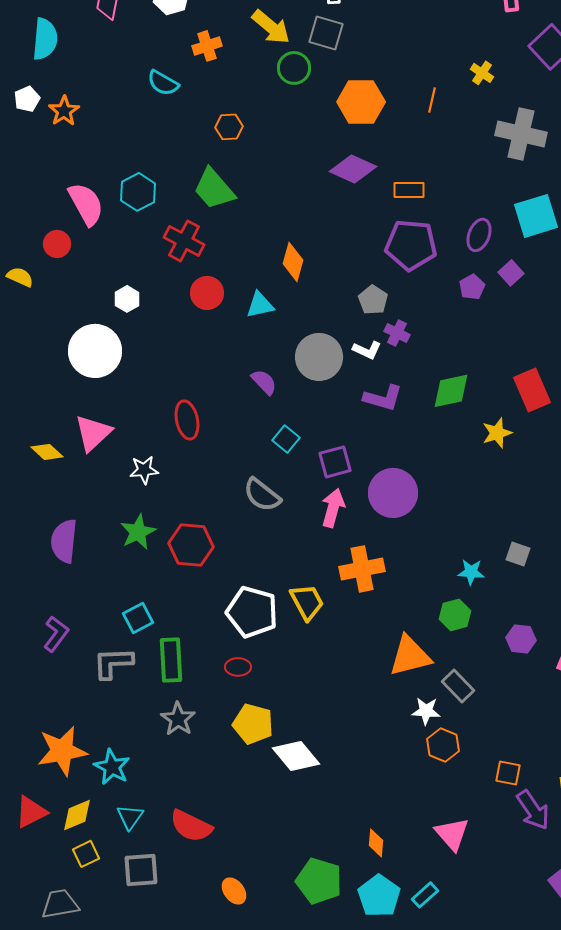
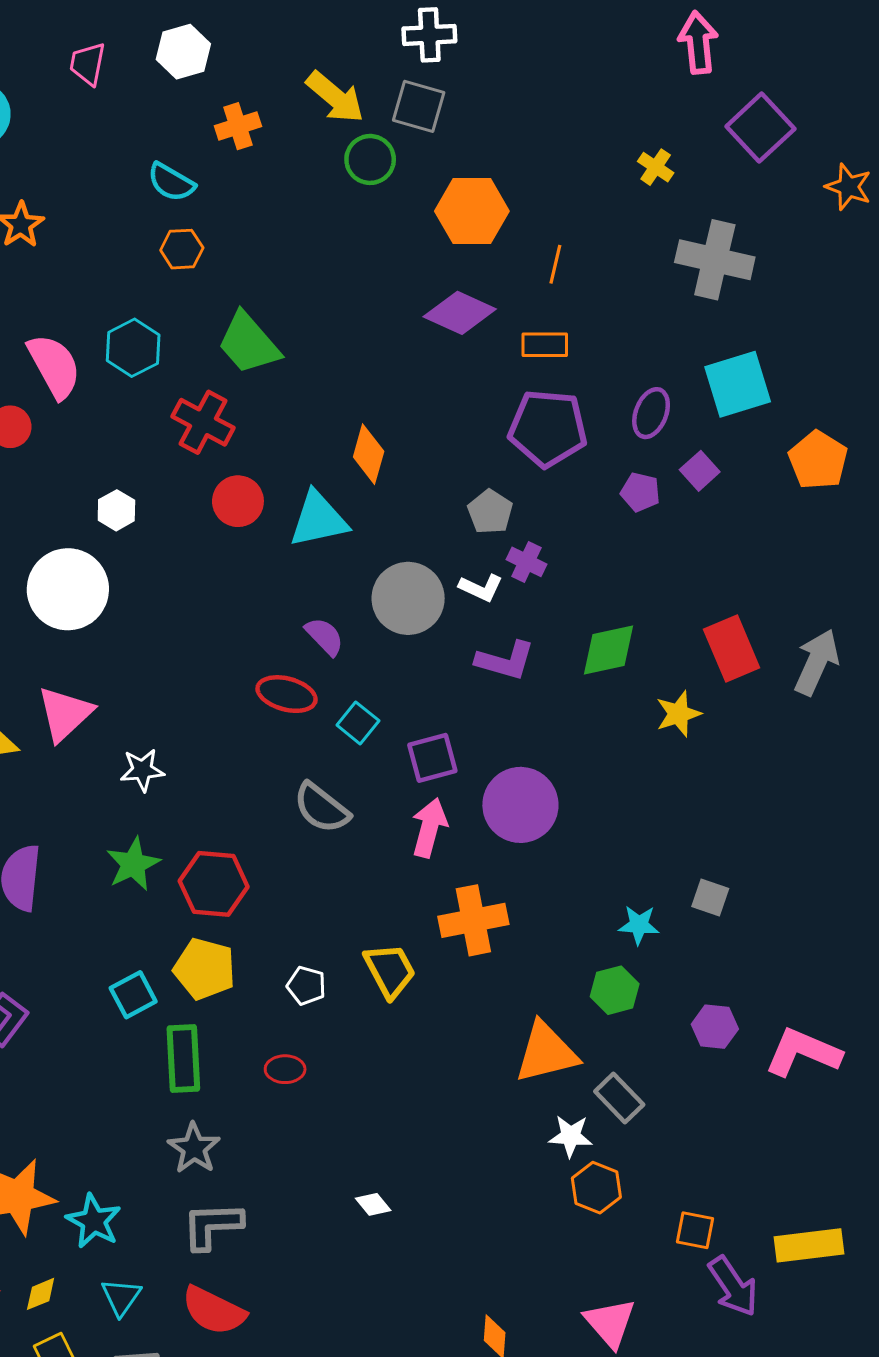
orange line: (432, 100) -> (555, 264), moved
orange hexagon: (229, 127) -> (182, 249), moved
purple pentagon: (472, 287) -> (640, 492), turned -30
cyan triangle: (260, 305) -> (318, 519), size x1.4
red ellipse: (187, 420) -> (287, 694), moved, turned -63
white pentagon: (252, 612) -> (306, 986), size x0.5
gray L-shape: (113, 663) -> (212, 1226), moved
yellow pentagon: (253, 724) -> (205, 969), moved
white diamond: (296, 756) -> (373, 1204), size x0.5
yellow diamond: (77, 815) -> (41, 1294), size x0.7

